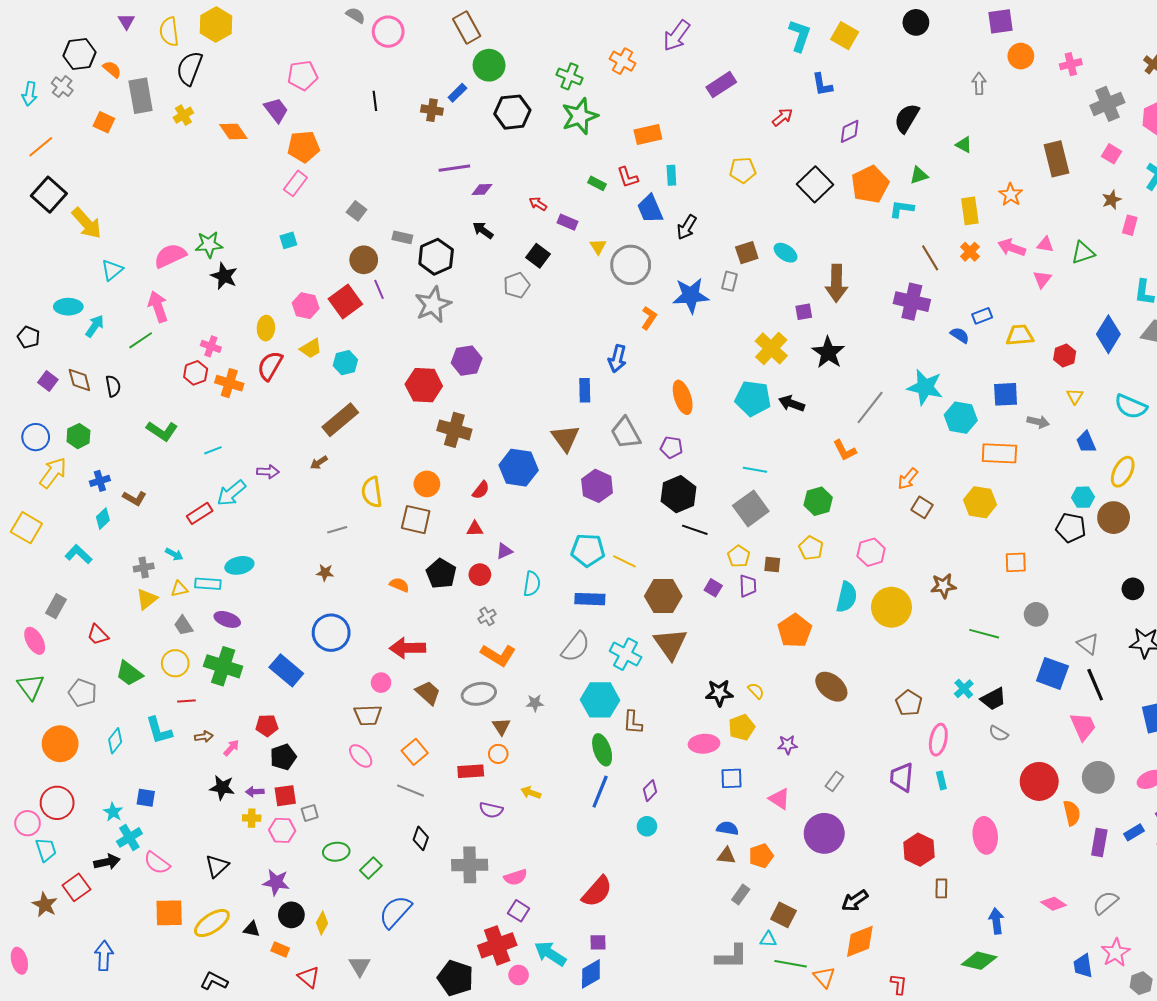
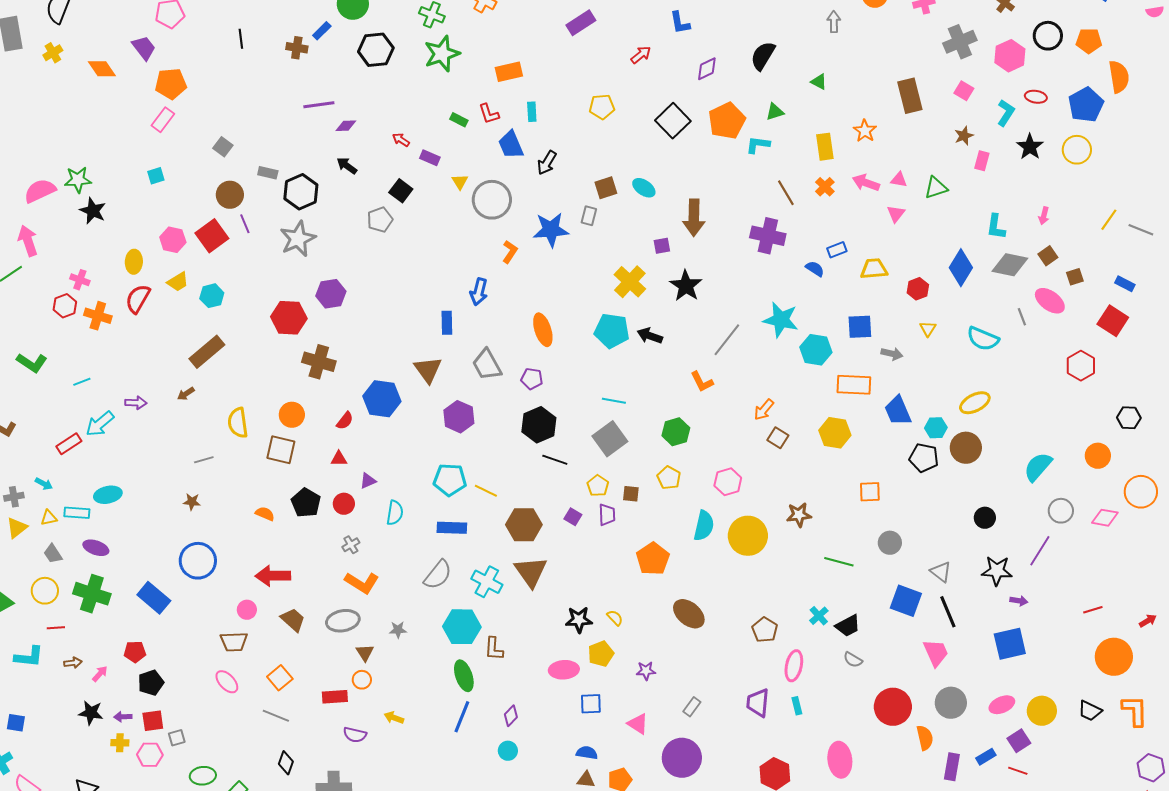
blue trapezoid: (1086, 442) -> (898, 411), moved, size x1.4
yellow ellipse: (1123, 472) -> (975, 403), turned 36
cyan L-shape: (159, 730) -> (29, 657), turned -68

